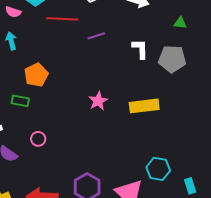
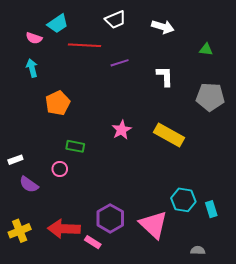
gray pentagon: (172, 59) -> (210, 97), moved
green rectangle: (20, 101) -> (75, 146), moved
yellow rectangle: (144, 106) -> (169, 135), turned 36
cyan rectangle: (190, 186) -> (211, 209), moved

